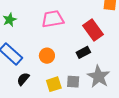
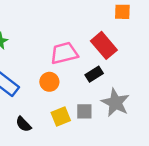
pink trapezoid: (53, 19) -> (64, 53), moved
black semicircle: (23, 79) -> (24, 124), moved, turned -80

